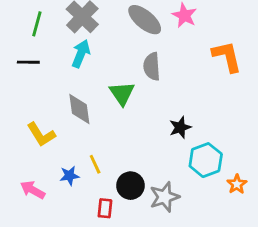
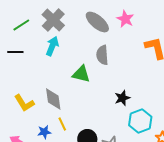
green line: (37, 24) -> (21, 25), turned 42
green triangle: (122, 93) -> (81, 74), turned -42
gray diamond: (79, 109) -> (53, 99), moved

